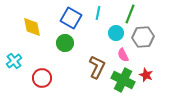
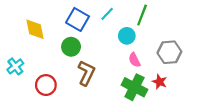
cyan line: (98, 13) -> (107, 14), turned 32
gray hexagon: (143, 37) -> (169, 52), moved
brown L-shape: (97, 67) -> (86, 73), moved

